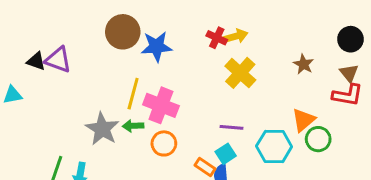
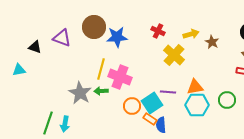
yellow arrow: (236, 36) -> (191, 34), moved
purple triangle: (58, 60) -> (62, 38), moved
brown star: (303, 64) -> (212, 42), moved
orange triangle: (303, 120) -> (195, 87), moved, turned 30
orange circle: (164, 143) -> (132, 106), moved
cyan square: (226, 154) -> (152, 103), moved, size x1.5

